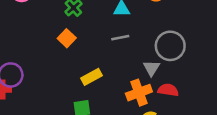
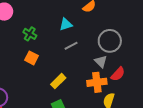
red semicircle: (168, 90) -> (118, 74), turned 140
orange cross: (139, 93) -> (97, 82), turned 30

